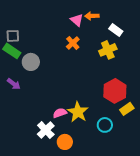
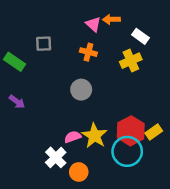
gray square: (13, 36) -> (44, 44), moved
orange cross: (73, 43) -> (88, 52), turned -32
gray circle: (31, 62) -> (81, 90), moved
red hexagon: (115, 91) -> (131, 131), moved
cyan circle: (105, 125) -> (127, 151), size x1.6

